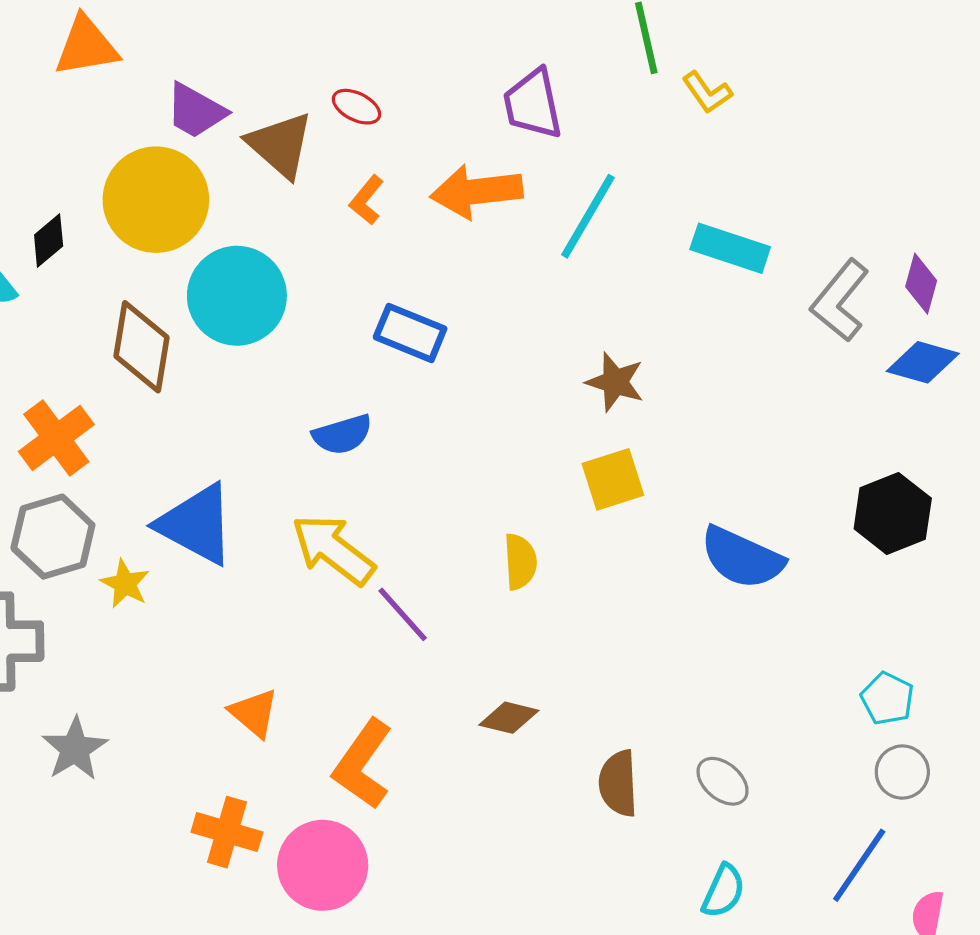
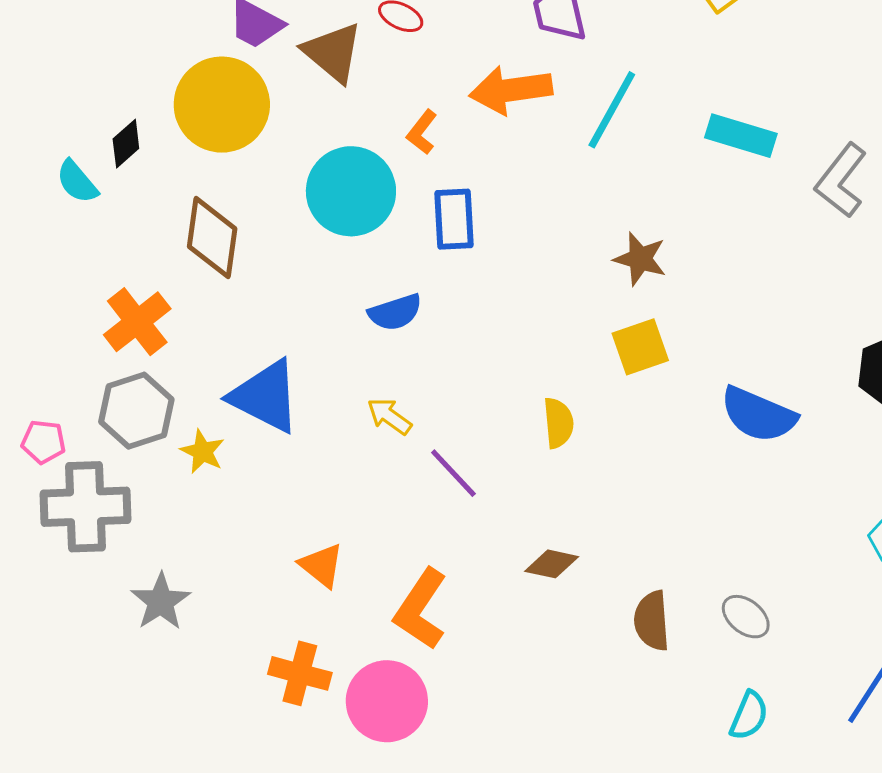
orange L-shape: (367, 200) -> (422, 132), moved
cyan circle: (237, 296) -> (351, 191), moved
blue rectangle: (410, 333) -> (454, 219), turned 66
yellow arrow: (333, 550) -> (389, 416), size x0.6

